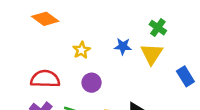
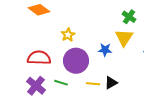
blue star: (123, 46) -> (105, 50), moved
purple circle: (92, 83) -> (76, 61), size x1.6

